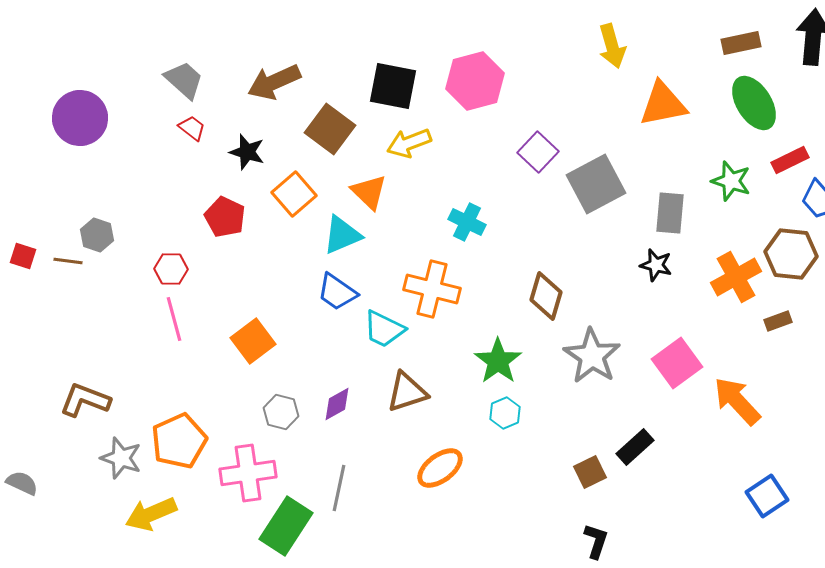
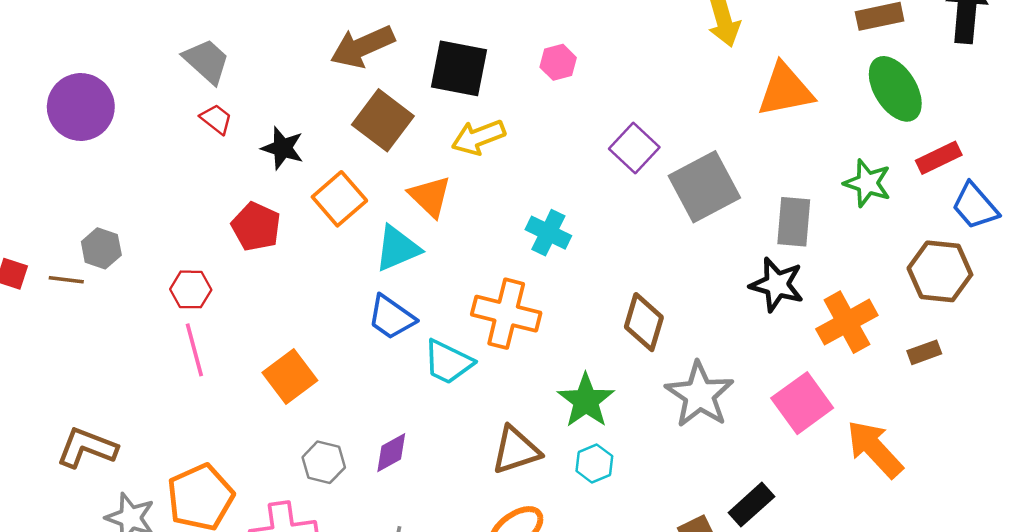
pink hexagon: (475, 81) -> (558, 62), size x0.5
brown arrow: (274, 82) -> (362, 47), moved
black star: (656, 265) -> (777, 285), size x1.4
orange cross: (736, 277) -> (847, 322), moved
brown triangle: (407, 392) -> (516, 450), moved

